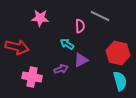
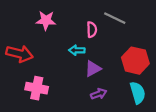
cyan arrow: (67, 44) -> (77, 50), turned -32
purple arrow: (61, 69) -> (99, 94), moved

